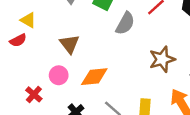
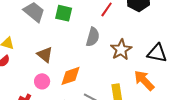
gray semicircle: (125, 23) -> (93, 37), moved

